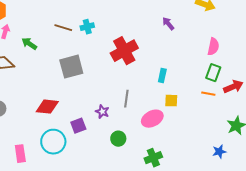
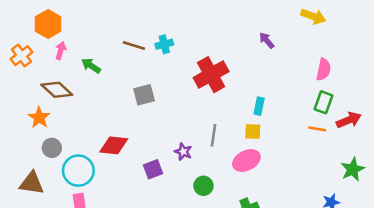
gray square: (71, 67) -> (144, 95), size x0.7
yellow square: (171, 101) -> (253, 131), moved
cyan circle: (53, 142) -> (78, 171), moved

